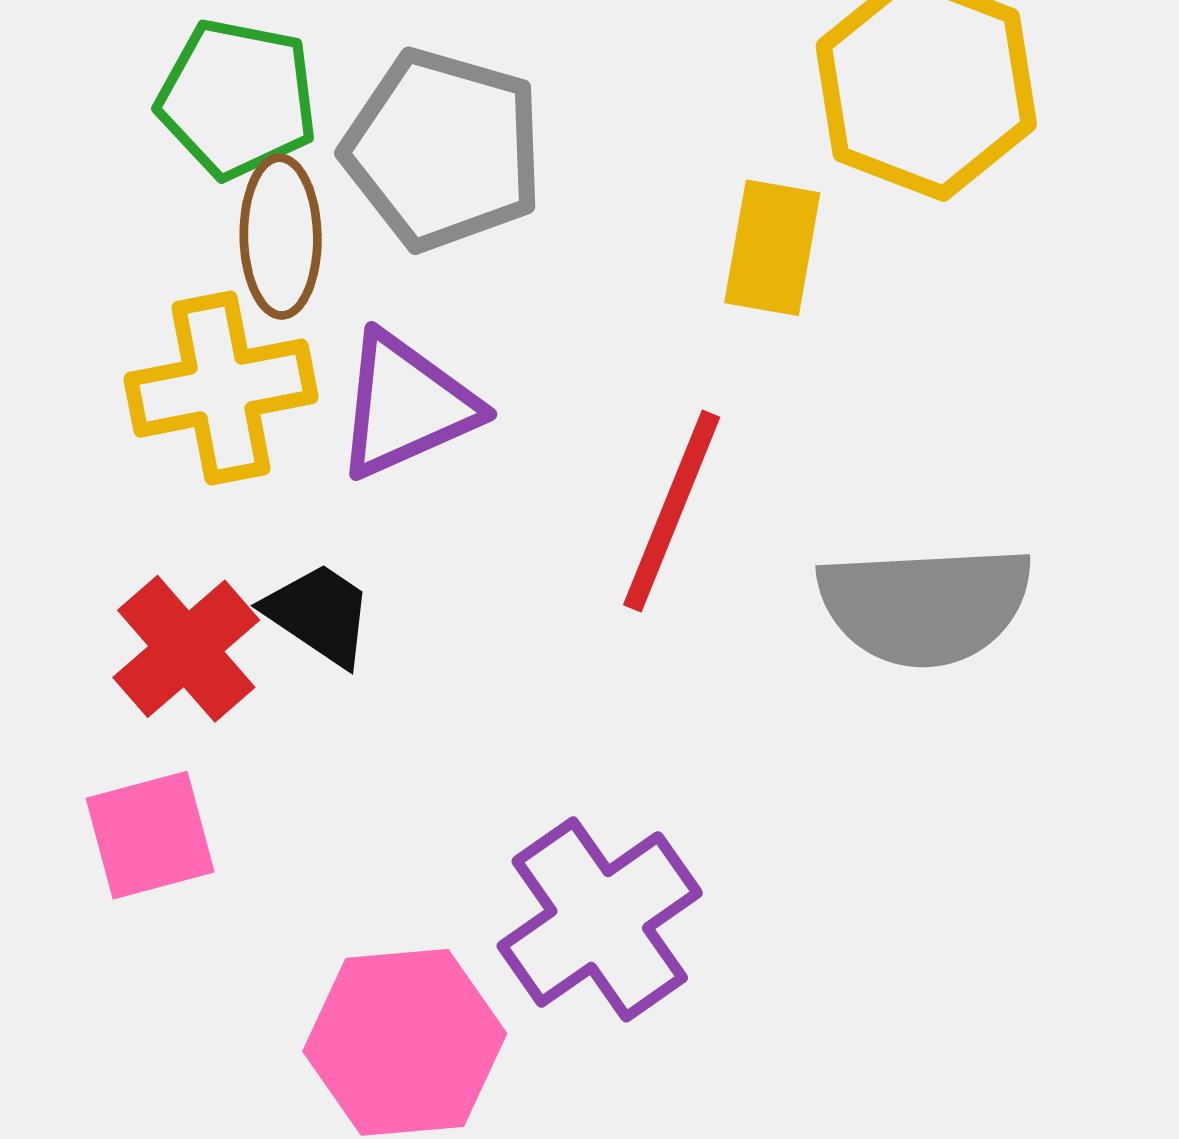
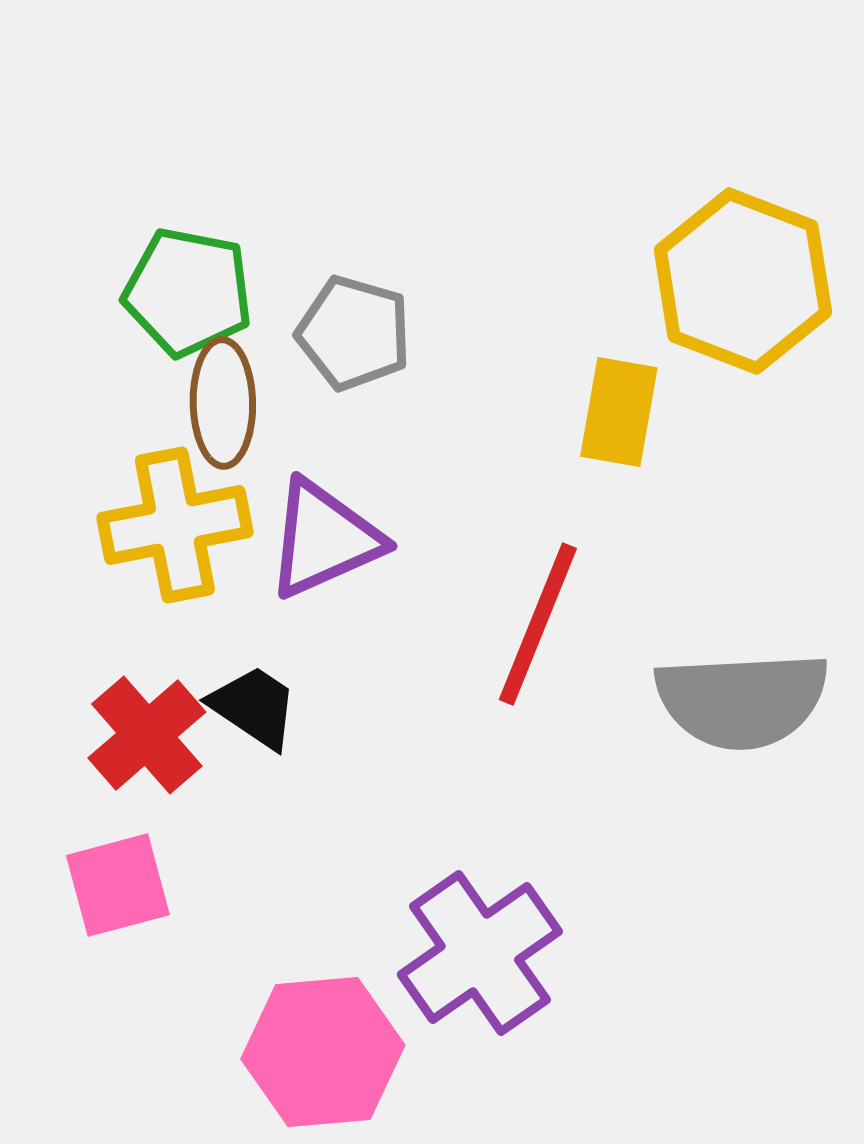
gray pentagon: (443, 150) -> (354, 333), size x0.7

